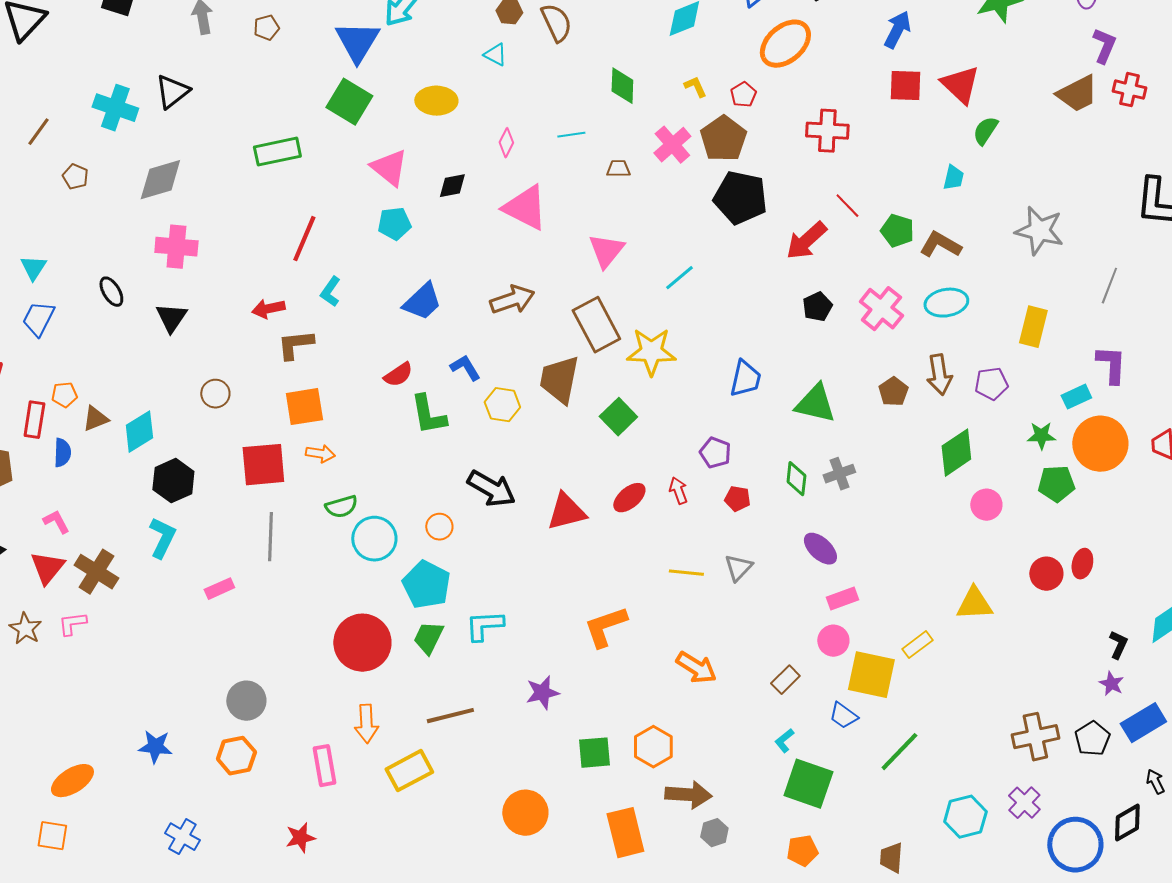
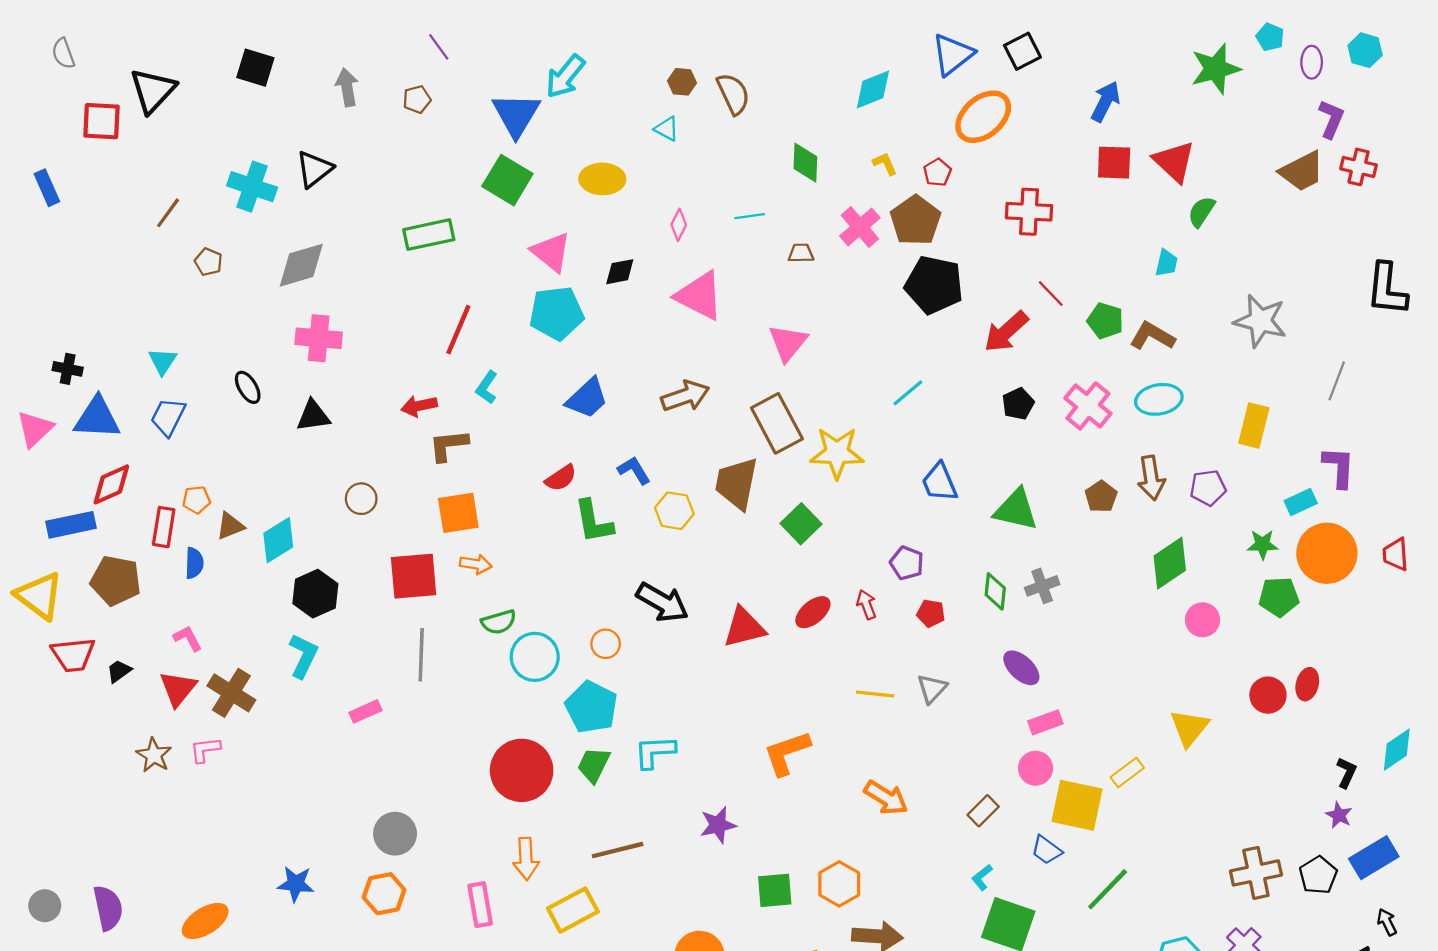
cyan pentagon: (394, 224) -> (557, 313), size x1.5
cyan line: (679, 278) -> (908, 393), moved
black triangle: (171, 318) -> (313, 416), turned 48
blue trapezoid: (745, 379) -> (940, 482), turned 144
yellow triangle: (974, 604) -> (1189, 728), turned -48

